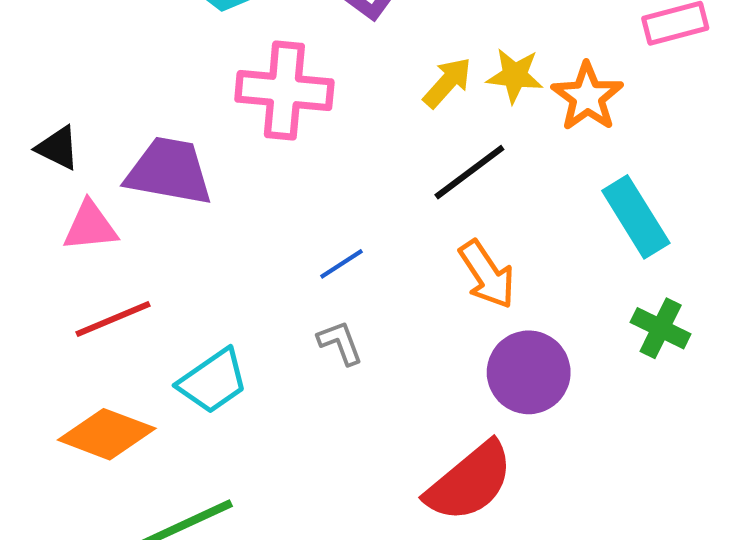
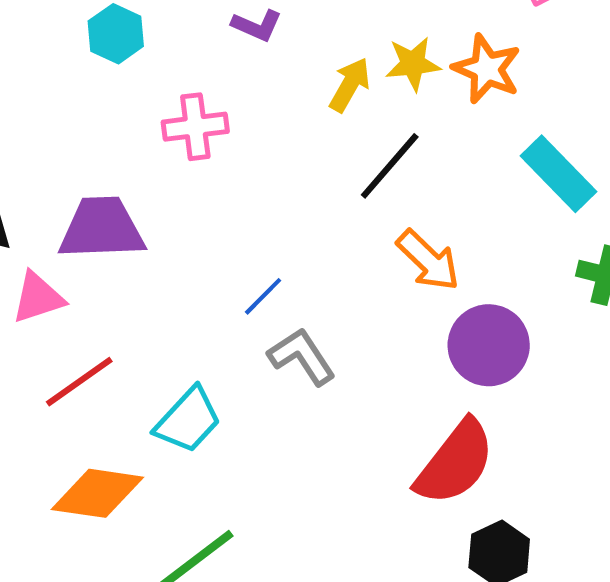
pink cross: (284, 91) -> (195, 127), size x0.7
blue line: (342, 264) -> (263, 296), moved
gray L-shape: (340, 343) -> (302, 356), size x1.4

